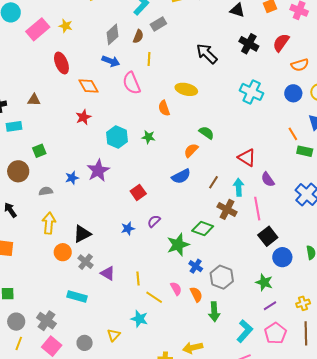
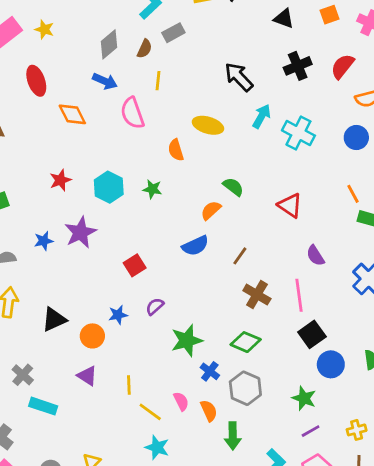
black cross: (249, 44) -> (298, 66), turned 36
red star: (83, 117) -> (60, 180), moved
red triangle: (247, 158) -> (290, 205), moved
cyan arrow: (239, 187) -> (262, 116), moved, turned 30
green diamond: (203, 229) -> (246, 342), moved
orange circle: (63, 252) -> (92, 336), moved
gray cross: (86, 262) -> (23, 375), moved
cyan star: (139, 319) -> (157, 447), moved

